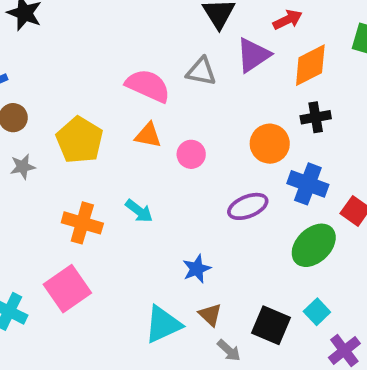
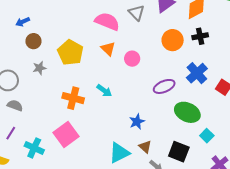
gray triangle: (201, 71) -> (136, 13), turned 36
orange triangle: (148, 135) -> (108, 49), turned 35
orange circle: (270, 144) -> (173, 40), moved
blue cross: (308, 184) -> (197, 73), turned 30
green ellipse: (314, 245) -> (187, 112), moved, turned 70
cyan square: (317, 312) -> (207, 136), moved

